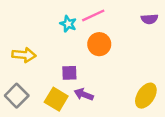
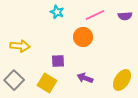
pink line: (93, 15) -> (95, 15), moved
cyan star: (68, 24) -> (57, 12), moved
purple arrow: (84, 94) -> (85, 78), moved

